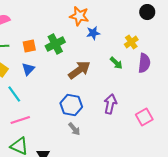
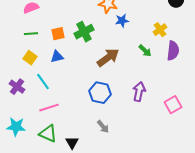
blue triangle: (28, 69) -> (57, 57), turned 32
gray arrow: (74, 129) -> (103, 127), moved

